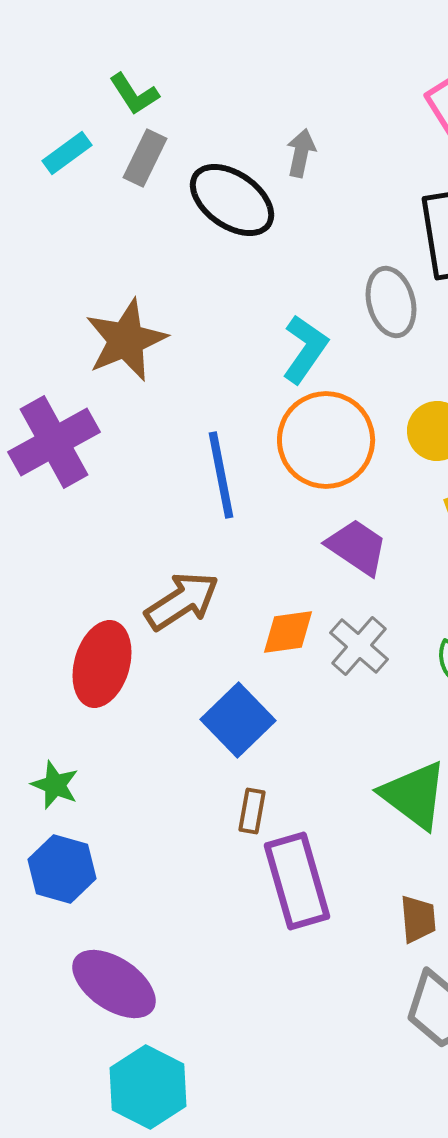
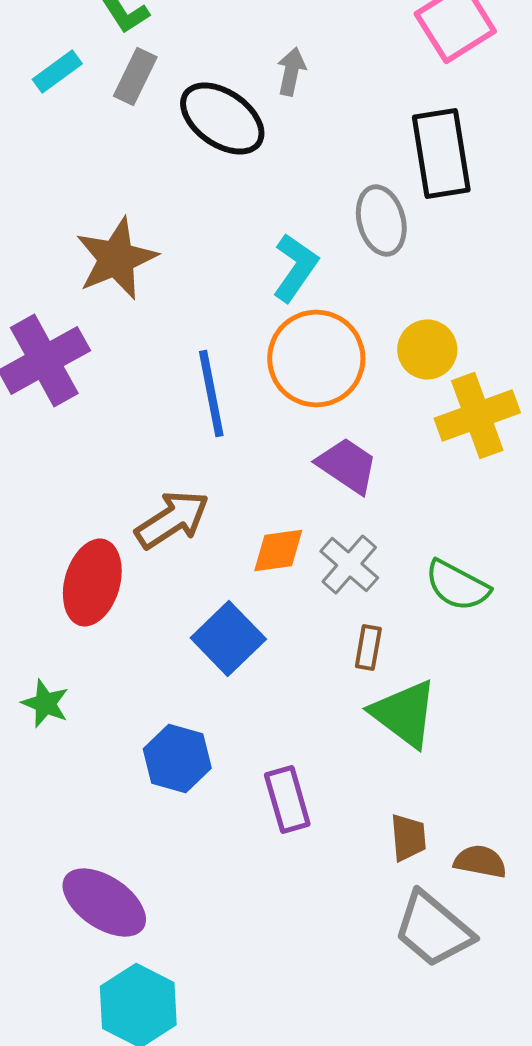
brown rectangle: (252, 811) -> (368, 648), moved
blue hexagon: (62, 869) -> (177, 758), moved
purple rectangle: (297, 881) -> (287, 800), size x0.7

